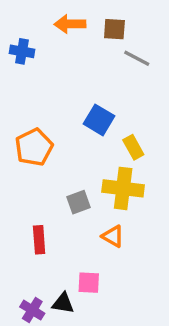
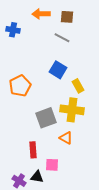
gray line: (137, 58) -> (62, 38), moved
gray square: (79, 202) -> (46, 118), size x1.5
red rectangle: (39, 240) -> (33, 150), moved

